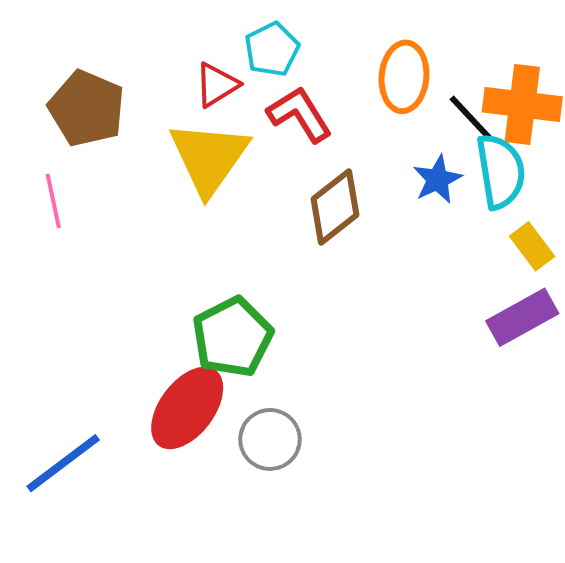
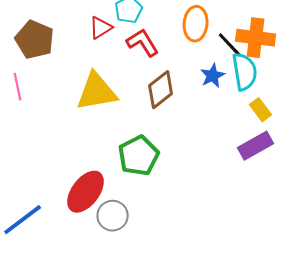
yellow triangle: (209, 158) -> (97, 92), moved, turned 45
green pentagon: (233, 337) -> (139, 156), moved
gray circle: (270, 439) -> (113, 216), moved

